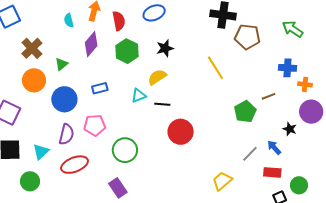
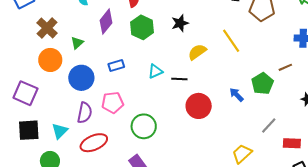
yellow semicircle: (157, 77) -> (197, 52), moved
blue arrow: (274, 148) -> (237, 95), moved

